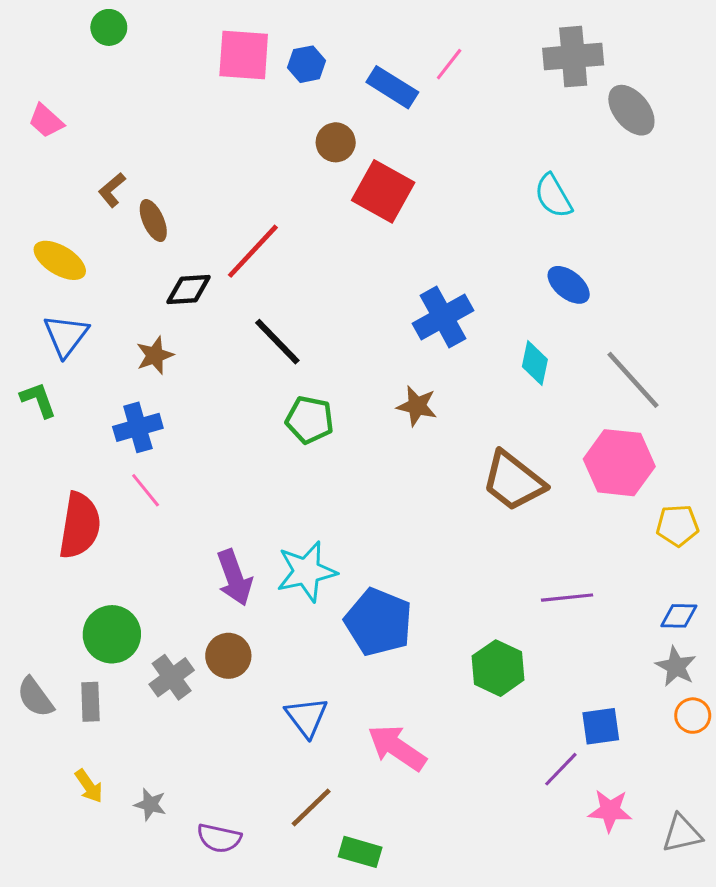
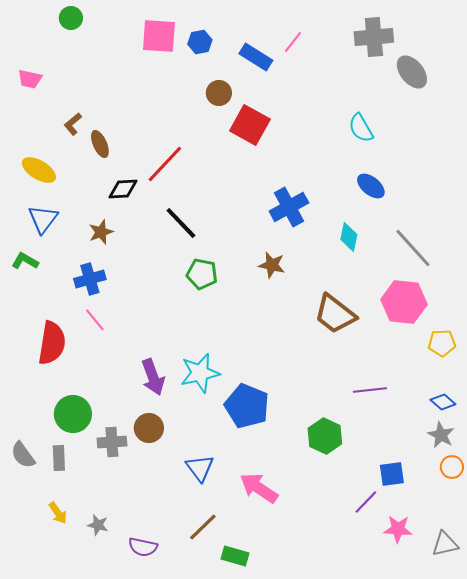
pink trapezoid: (46, 121) -> (30, 79), turned -30
green L-shape: (38, 400) -> (25, 261), turned -40
blue diamond: (679, 616) -> (443, 402), turned 40
gray cross: (172, 677) -> (112, 442), turned 32

